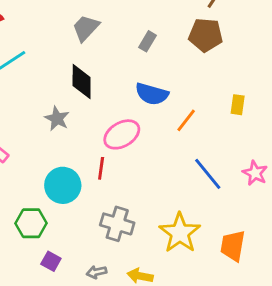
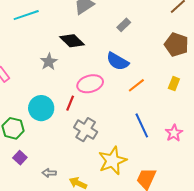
brown pentagon: (206, 35) -> (176, 45), moved
black diamond: (82, 81) -> (72, 41), turned -60
gray cross: (117, 224) -> (86, 130), moved

